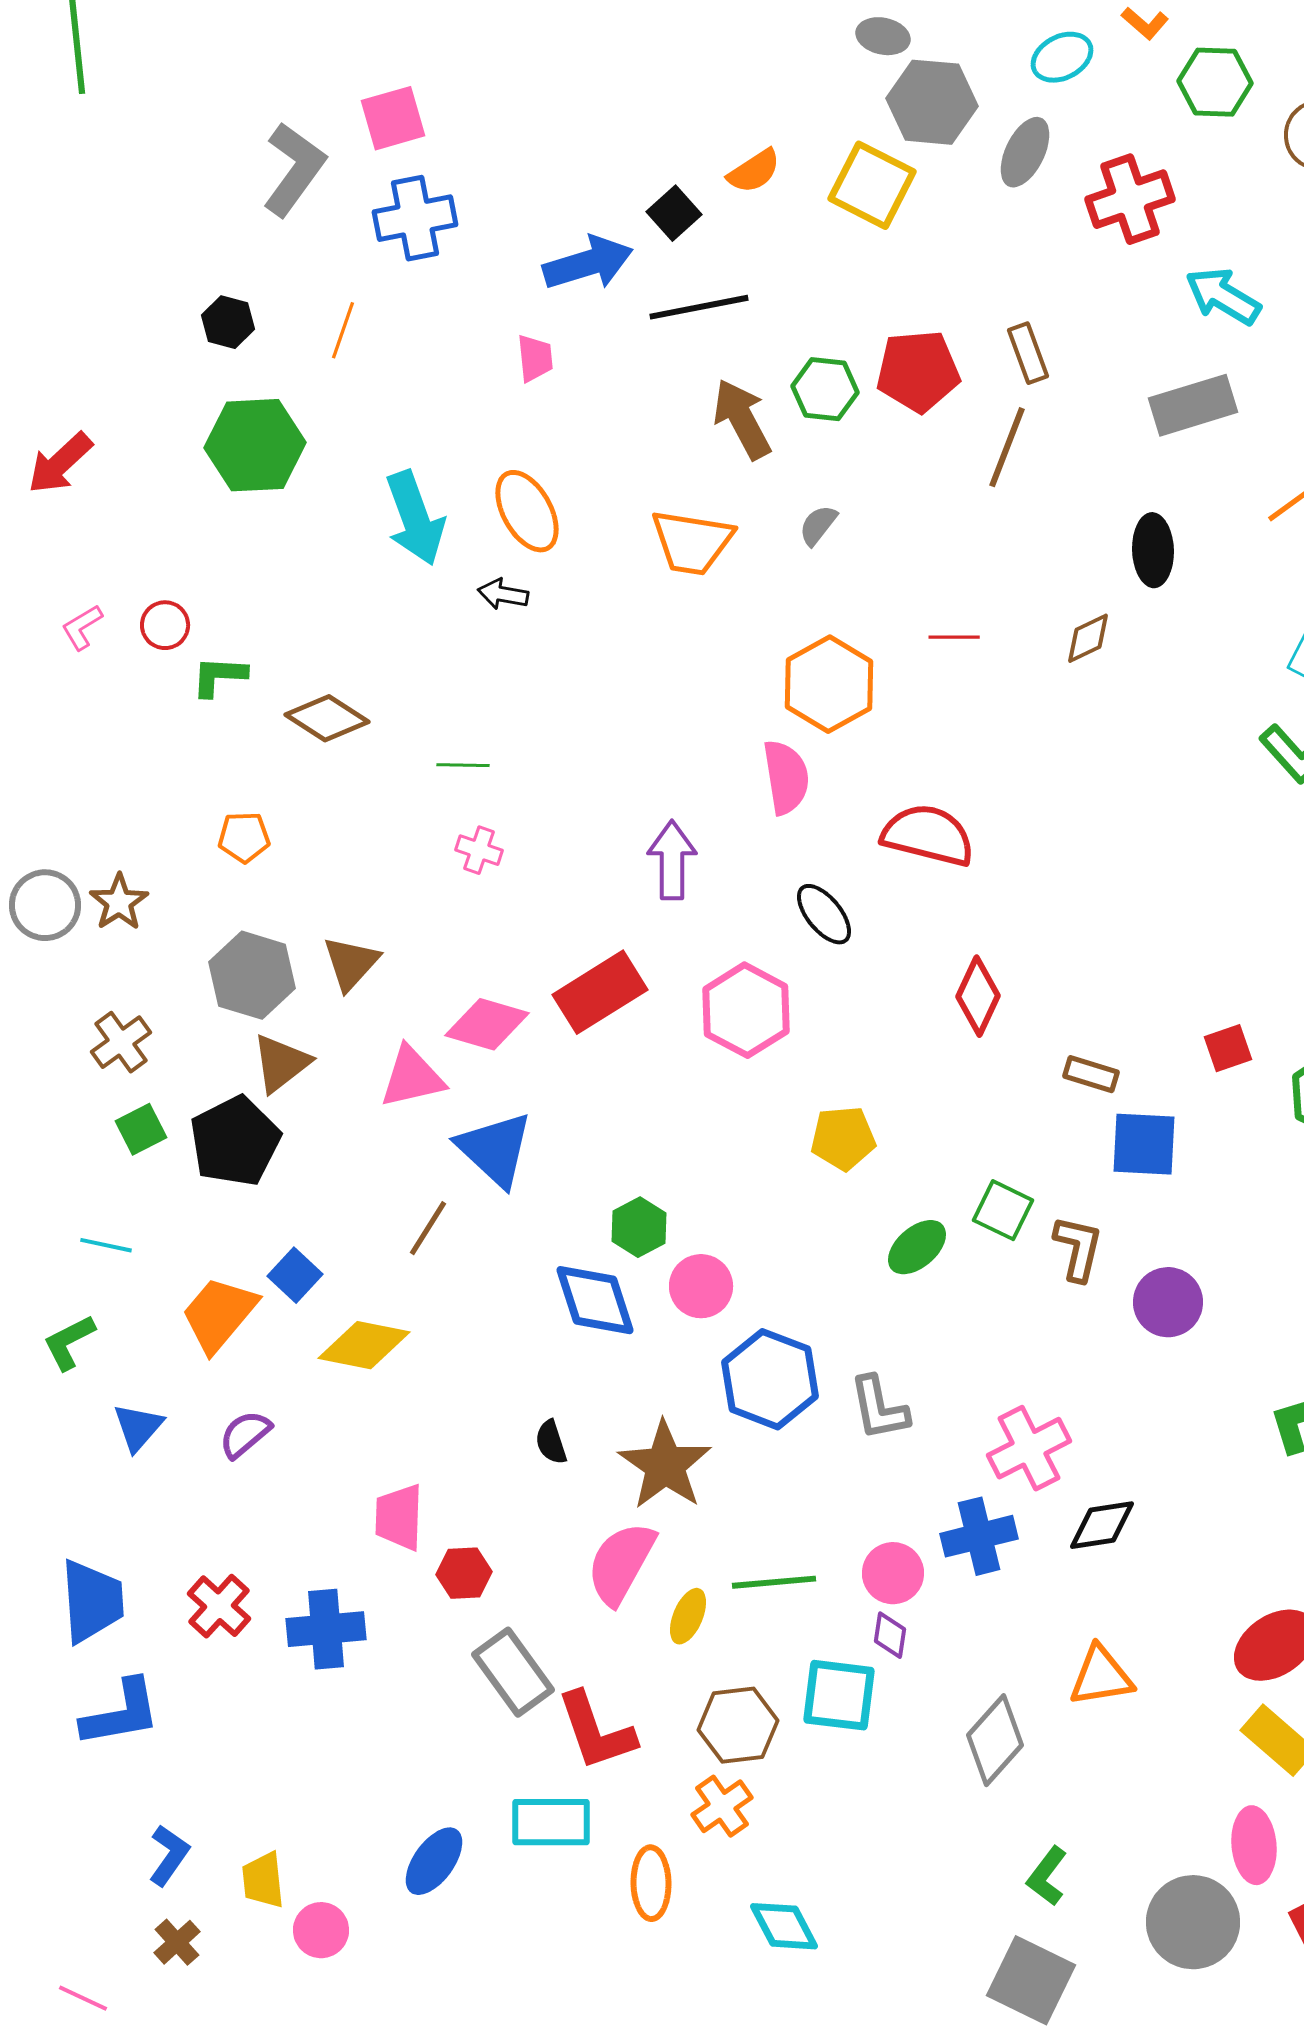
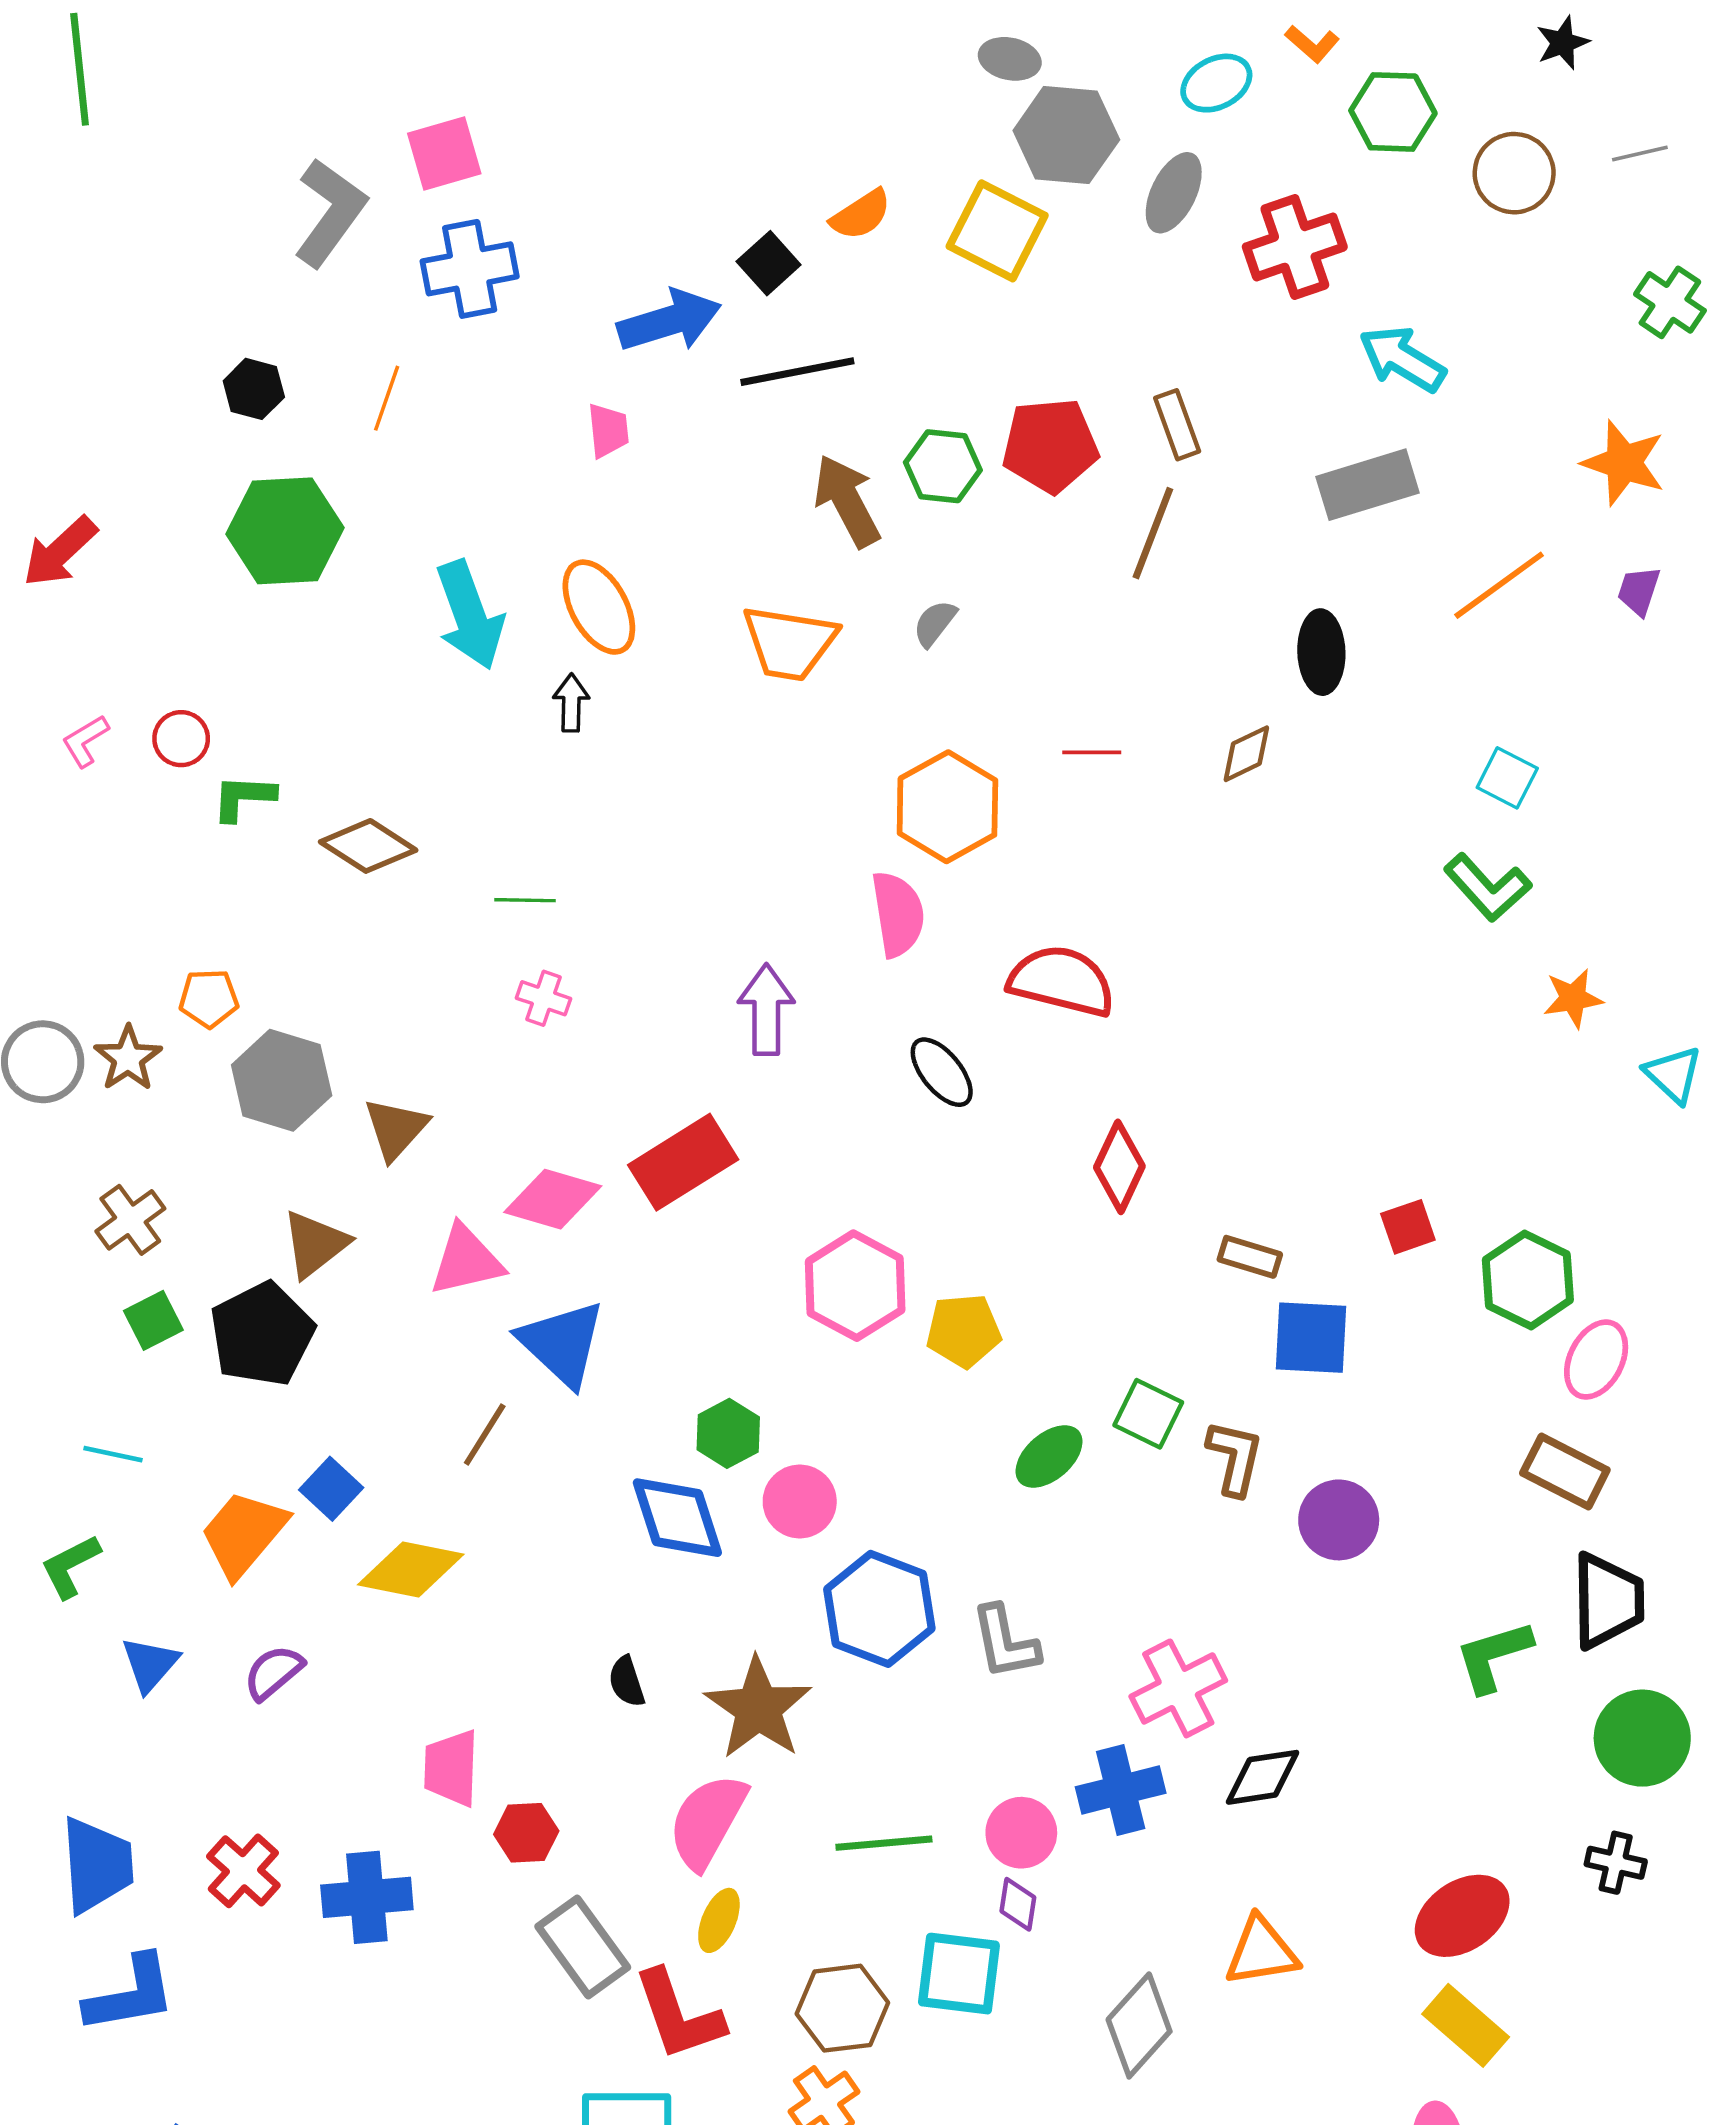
black arrow: (503, 594) -> (571, 703), turned 81
orange pentagon: (244, 837) -> (209, 998), moved
gray hexagon: (252, 975) -> (282, 1080), moved
pink hexagon: (746, 1010) -> (855, 1286), moved
yellow ellipse: (688, 1616) -> (719, 1920), moved

